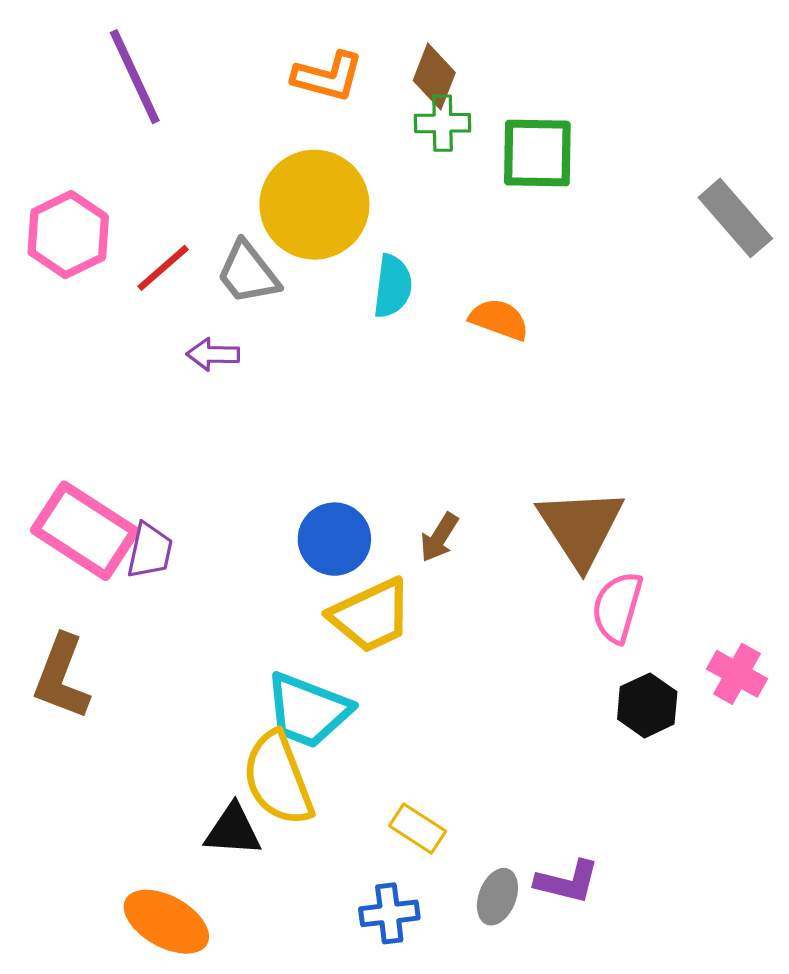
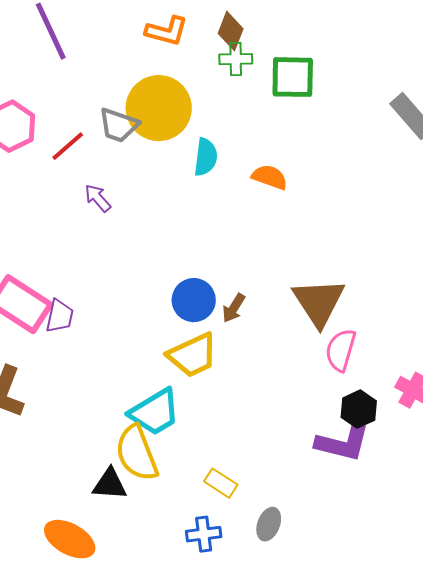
gray trapezoid: (248, 273) -> (119, 125), moved, turned -33
purple arrow: (213, 354) -> (98, 198), turned 48
blue circle: (334, 539) -> (194, 300), moved
cyan trapezoid: (308, 710) -> (155, 412), turned -52
purple L-shape: (567, 882) -> (343, 443), moved, size x1.4

